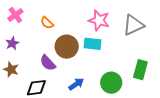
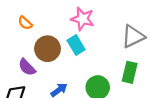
gray triangle: (133, 25) -> (133, 36), moved
cyan rectangle: (93, 44) -> (76, 45), turned 54

